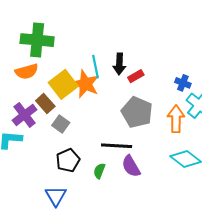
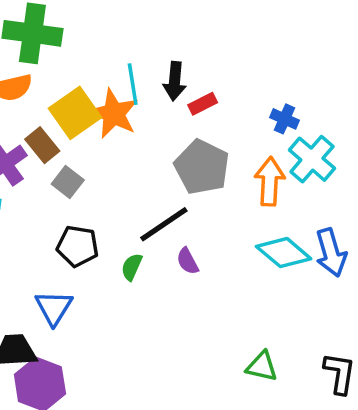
black line: (117, 146) -> (164, 224), turned -40
black pentagon: (68, 160) -> (78, 246), turned 30
purple semicircle: (131, 166) -> (188, 261), size x0.7

